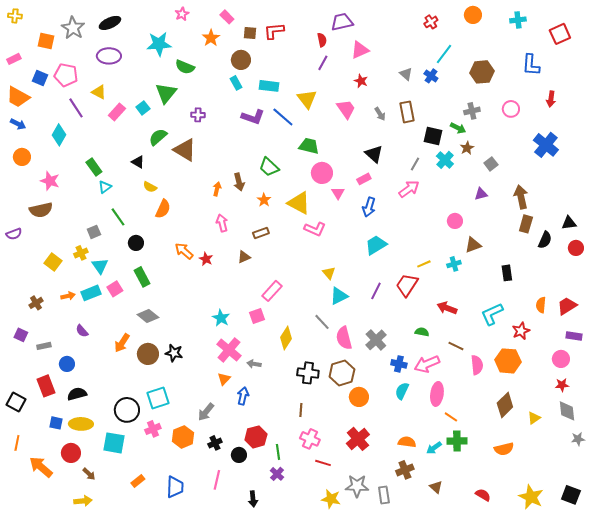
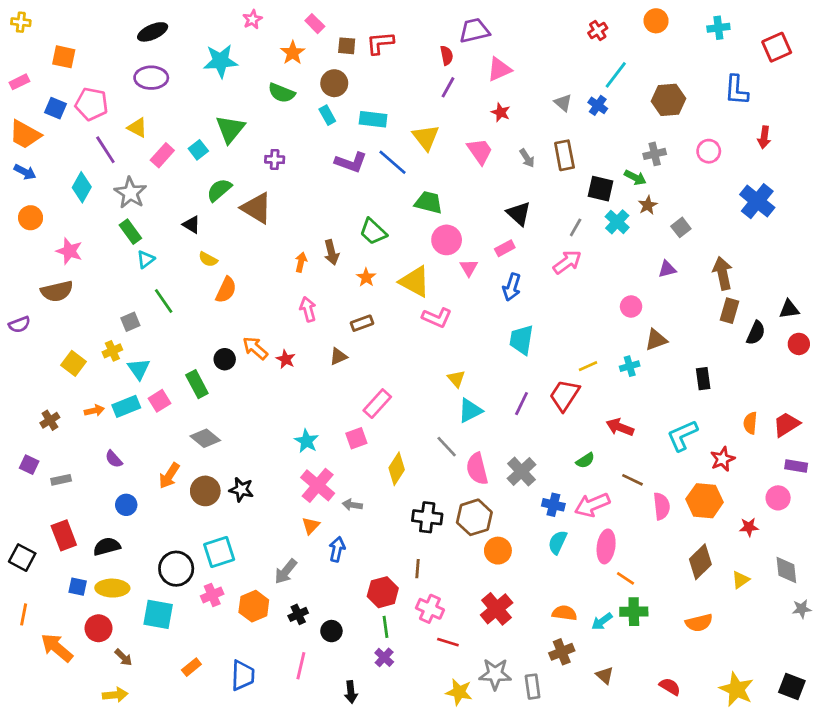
gray star: (73, 28) -> (130, 193), moved
green semicircle: (185, 67) -> (282, 93), moved
black circle: (136, 243) -> (225, 359), moved
cyan trapezoid: (376, 245) -> (521, 340), turned -50
green semicircle: (422, 332) -> (585, 460), turned 136
blue circle: (67, 364) -> (126, 505), moved
red star: (562, 385) -> (749, 527), moved
red hexagon: (256, 437) -> (383, 592), moved

